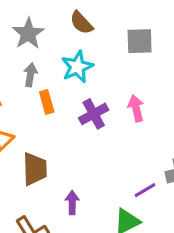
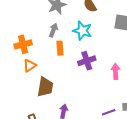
cyan star: (77, 67) -> (82, 31), turned 30
pink arrow: (136, 108) -> (116, 71), moved

